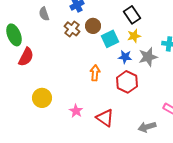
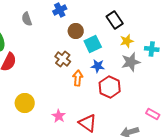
brown cross: (72, 29) -> (63, 59), moved
yellow star: (134, 36) -> (127, 41), moved
blue star: (125, 57) -> (98, 66), moved

